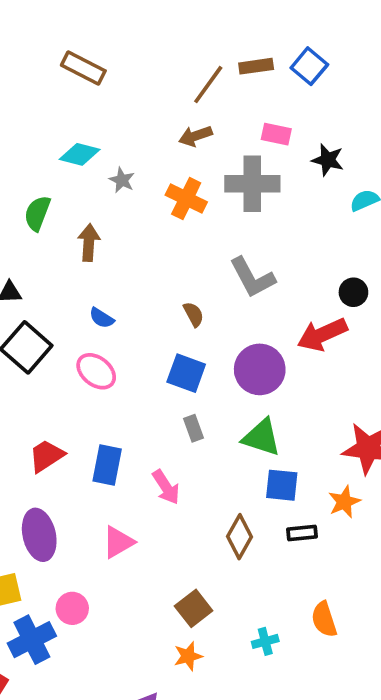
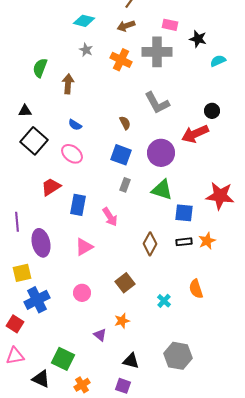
cyan diamond: (80, 154) -> (84, 21), moved
gray rectangle: (194, 428) -> (125, 185), turned 40
red trapezoid: (47, 456) -> (51, 187), moved
blue square: (282, 485) -> (184, 213), moved
orange star: (344, 502) -> (207, 241), moved
pink circle: (72, 608) -> (82, 293), moved
cyan cross: (265, 641) -> (164, 301), turned -32
orange star: (188, 656) -> (122, 321), moved

